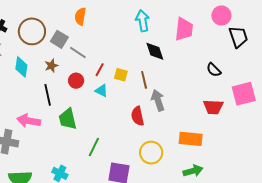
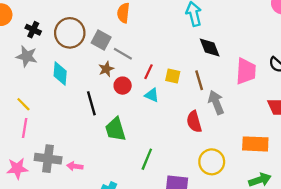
pink trapezoid: (184, 29) -> (246, 71), moved
brown star: (51, 66) -> (106, 69), moved
pink arrow: (29, 121) -> (75, 166), moved, size x0.6

